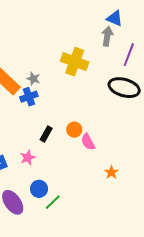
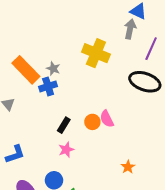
pink semicircle: (88, 142) -> (107, 119), moved
pink star: (28, 158) -> (66, 150), moved

